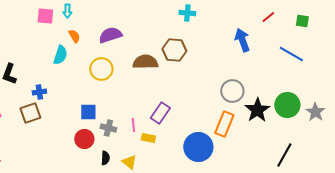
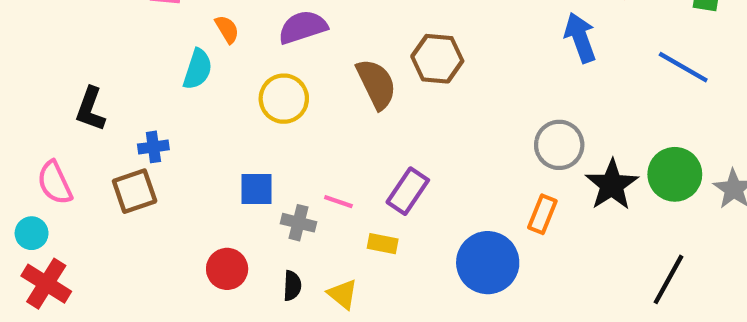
brown semicircle: (145, 62) -> (376, 84), turned 65
orange rectangle: (224, 124) -> (542, 214), size x0.7
pink line: (133, 125) -> (338, 202), moved, turned -64
red circle: (84, 139) -> (227, 269), moved

